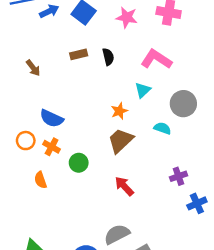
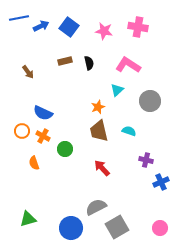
cyan semicircle: (162, 128) -> (129, 131), moved
brown trapezoid: (121, 141) -> (99, 131), turned -60
purple cross: (178, 176) -> (146, 160), turned 32

